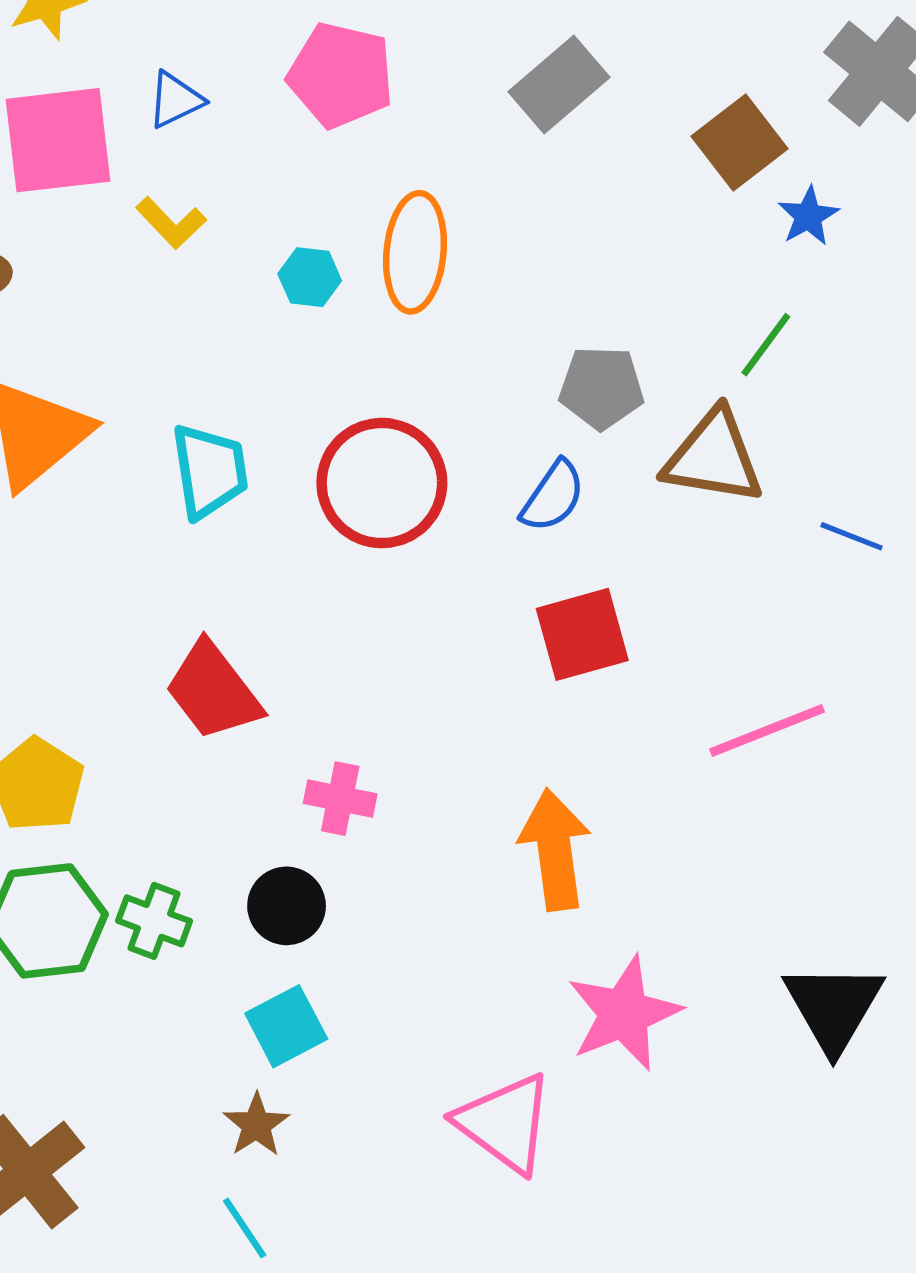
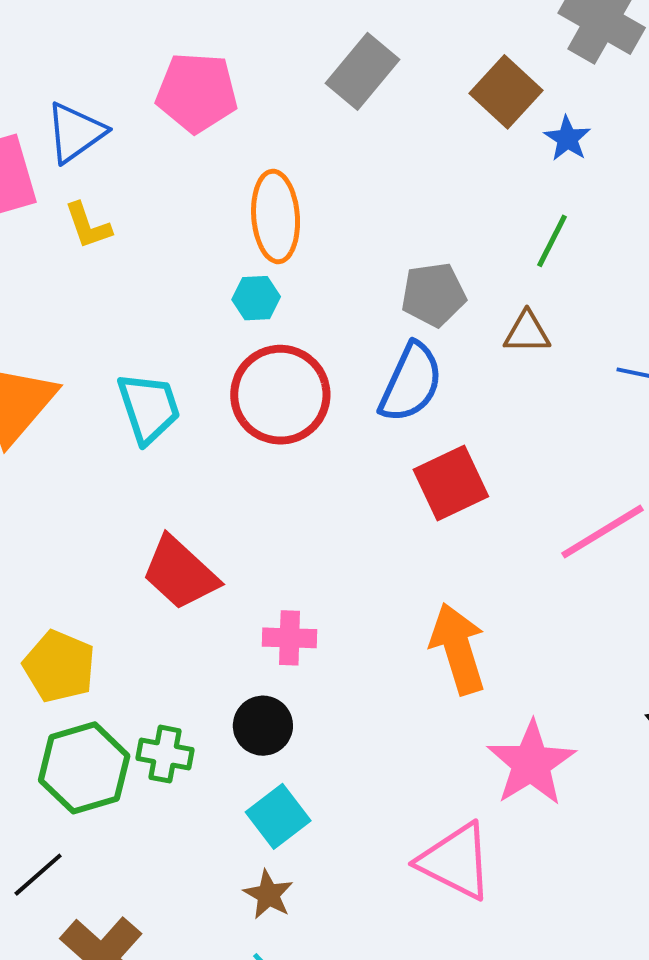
blue triangle: (175, 100) -> (75, 133), size x1.4
yellow L-shape: (171, 223) -> (88, 226), turned 34
cyan hexagon: (310, 277) -> (256, 298), moved
brown triangle: (713, 457) -> (527, 332), size x0.6
blue semicircle: (553, 496) -> (411, 383), size x1.4

